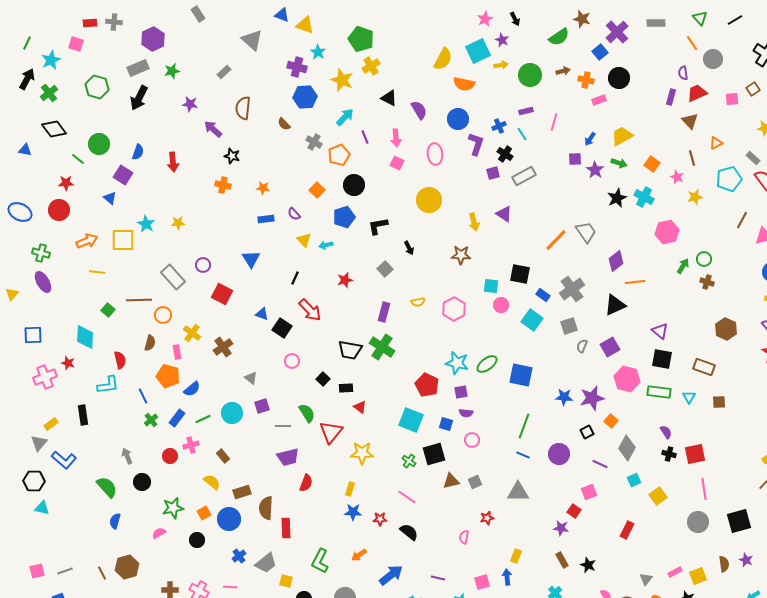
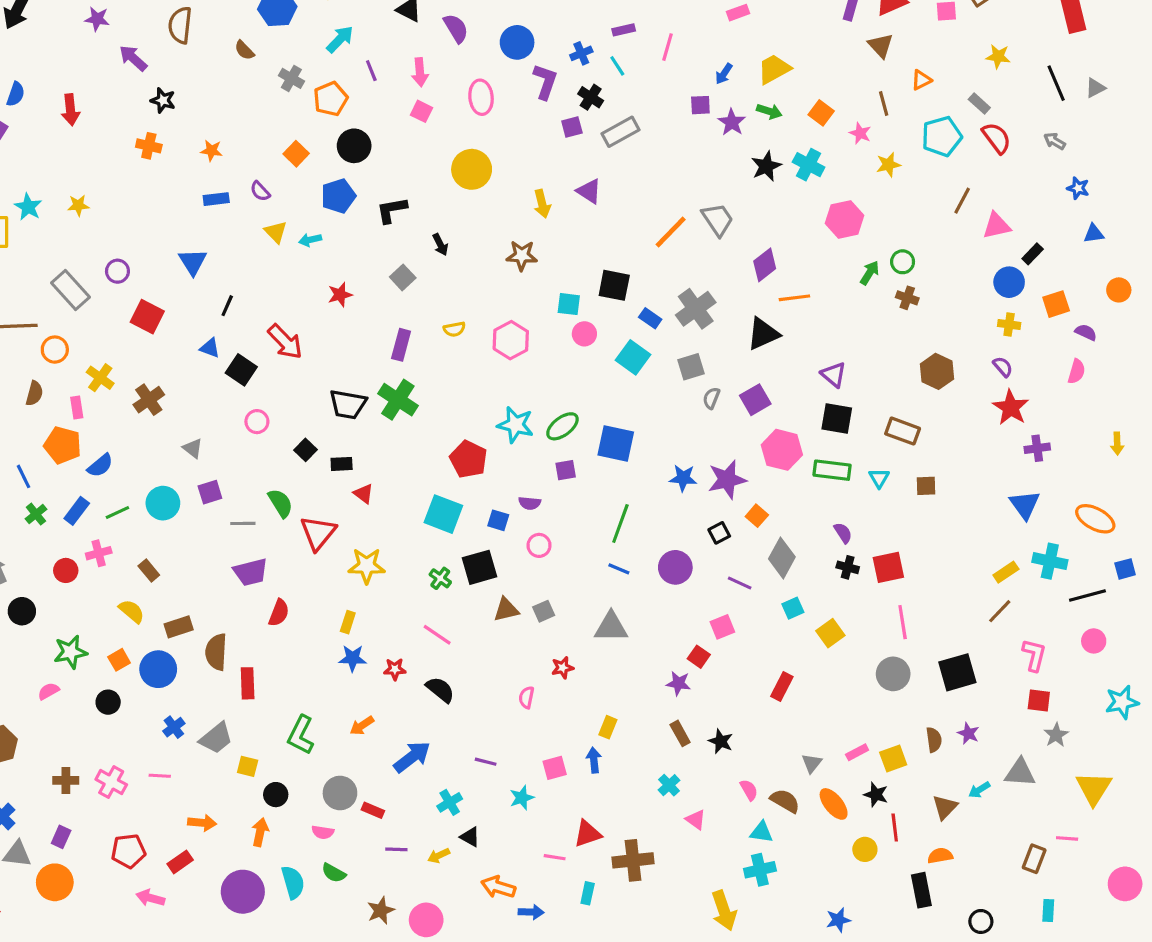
black line: (295, 278) -> (227, 306), moved
purple square: (461, 392) -> (566, 470), moved

